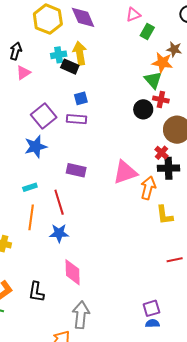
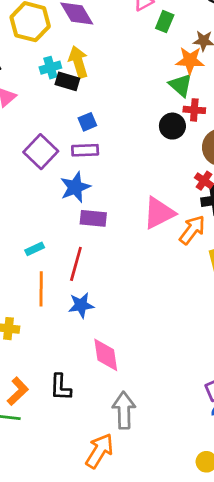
blue star: (36, 147) -> (75, 187), moved
orange arrow: (148, 188) -> (192, 230), turned 30
red line: (59, 202) -> (76, 264), turned 40

